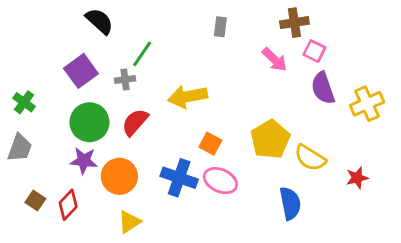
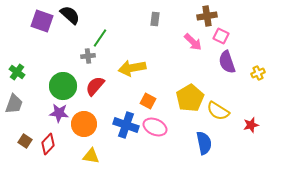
purple square: (81, 71) -> (42, 21), moved, turned -35
yellow cross: (367, 104) -> (258, 73), size x0.6
yellow triangle: (129, 222) -> (91, 156), turned 42

